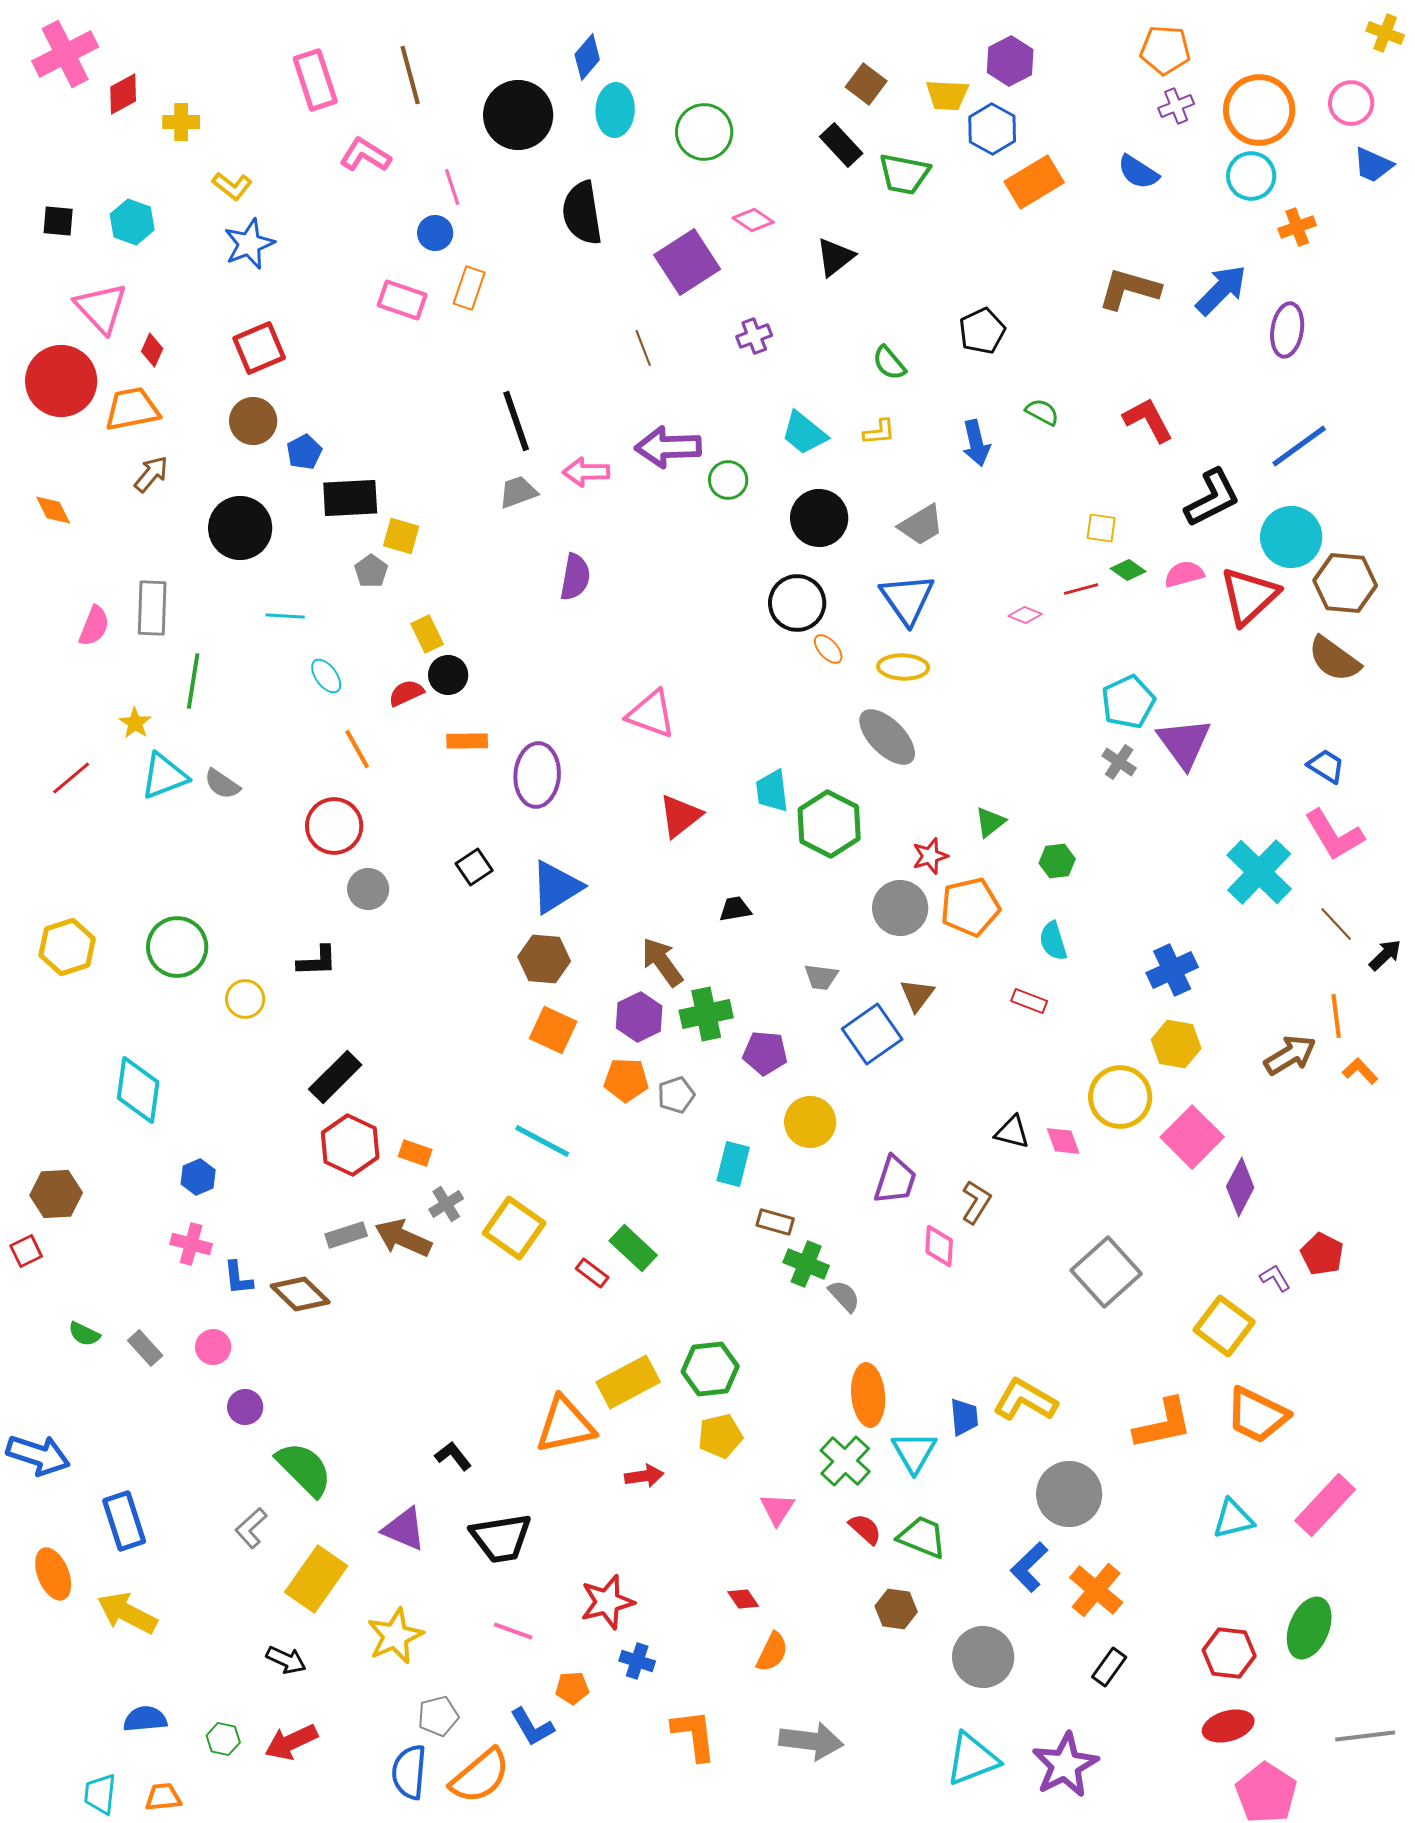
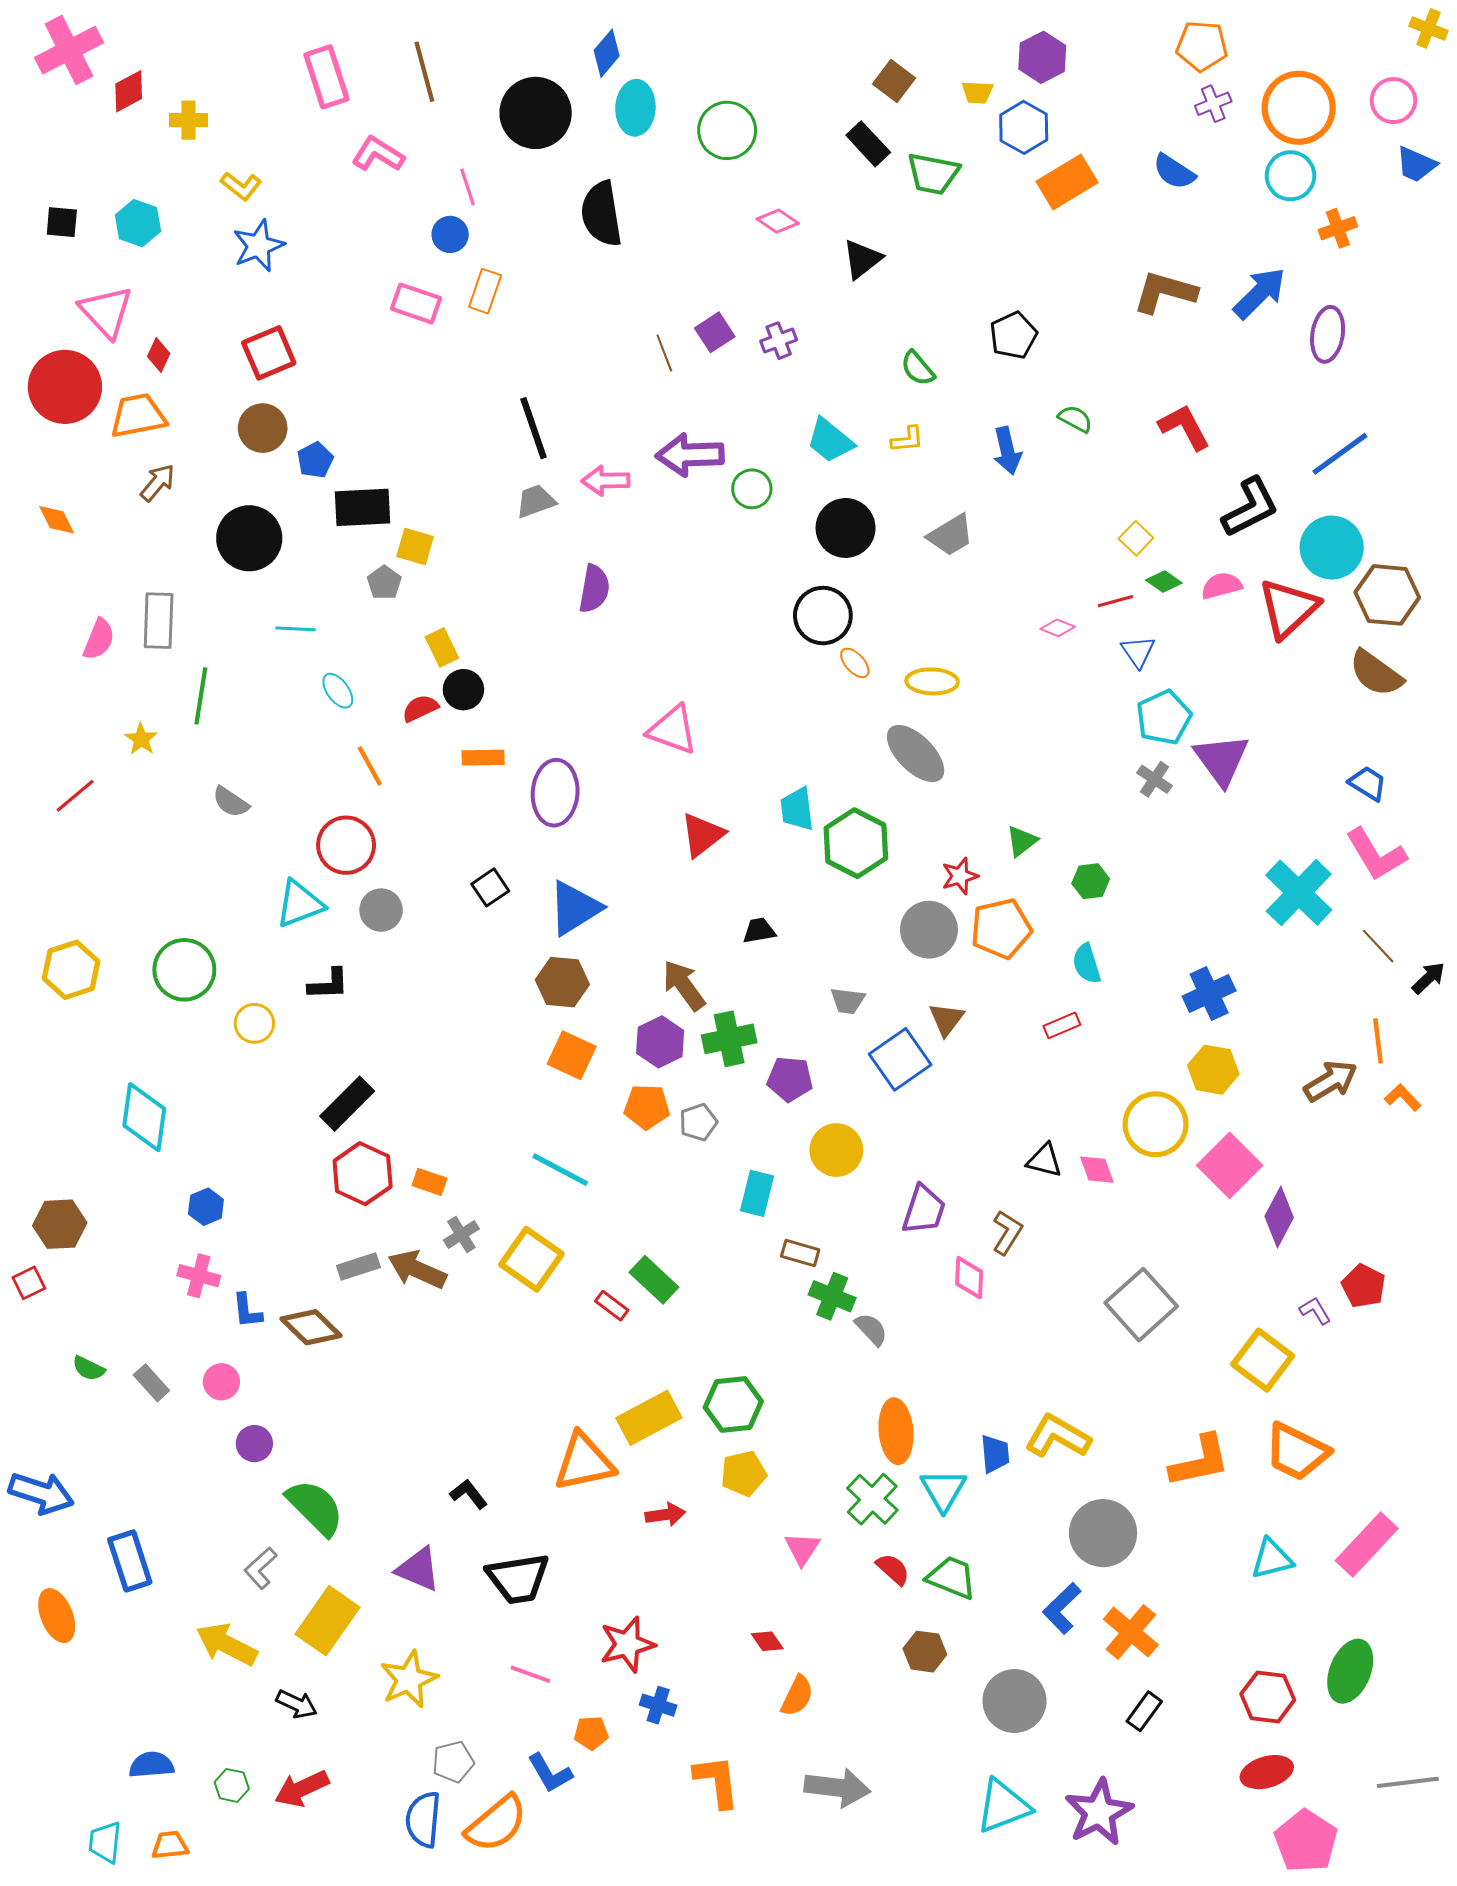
yellow trapezoid: (947, 95) -> (977, 92), size x0.7
purple square: (687, 262) -> (715, 332), moved, size x0.6
yellow square: (1101, 528) -> (1136, 538), turned 36
blue triangle: (907, 599) -> (1138, 652), moved, size x0.6
cyan triangle: (164, 776) -> (300, 904), moved
red rectangle: (1029, 1001) -> (1062, 1025), turned -44
yellow arrow: (127, 1613) -> (227, 1644), moved

